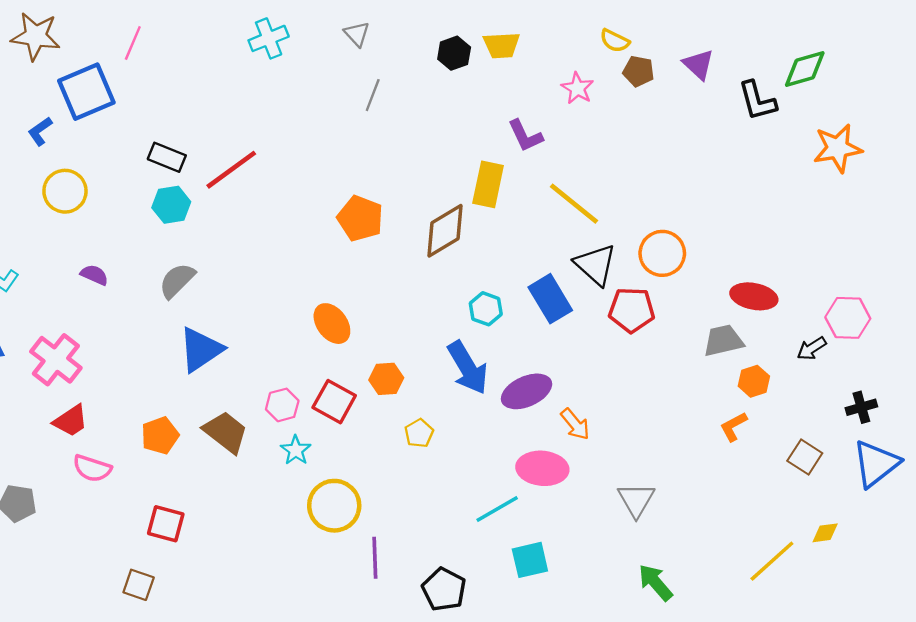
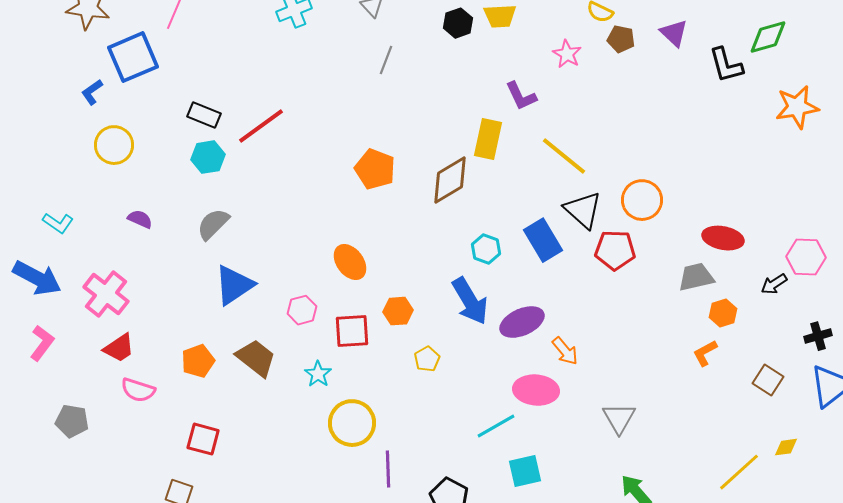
red square: (334, 402) -> (352, 331), turned -33
pink hexagon: (282, 405) -> (302, 310), moved

